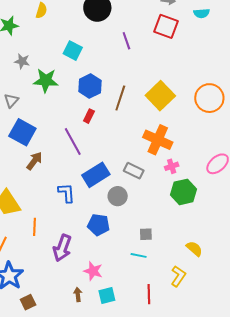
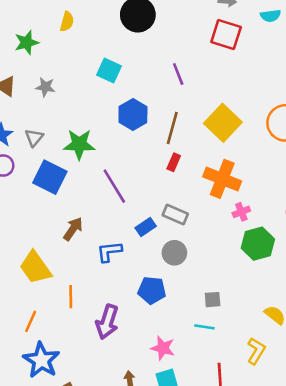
purple line: (126, 41) -> (178, 74), moved
green star: (46, 80) -> (79, 144), moved
red rectangle: (89, 116) -> (174, 162), moved
brown arrow: (34, 161) -> (73, 229), moved
gray rectangle: (134, 171) -> (175, 214), moved
blue rectangle: (96, 175) -> (146, 227), size x0.6
blue L-shape: (66, 193) -> (109, 252), turned -90
pink star: (93, 271) -> (163, 348), moved

